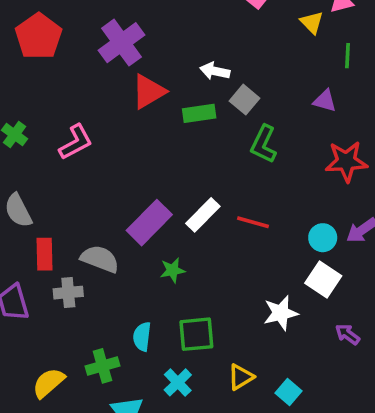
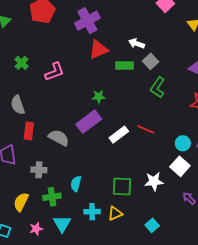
white rectangle: (203, 215) -> (119, 135), moved
green star: (173, 270) -> (99, 97), moved
gray cross: (68, 293) -> (39, 170), moved
green square: (196, 334) -> (122, 187), moved
yellow triangle: (241, 377) -> (115, 214), moved
cyan cross: (178, 382) -> (92, 212), turned 35
yellow semicircle: (48, 383) -> (21, 202), turned -30

